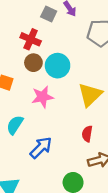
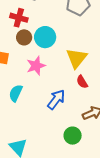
red semicircle: (87, 134) -> (82, 82), moved, turned -32
blue arrow: (41, 148) -> (56, 99), moved

